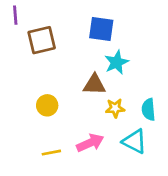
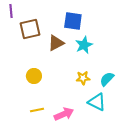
brown triangle: (94, 85) -> (56, 43), moved, turned -30
cyan semicircle: (148, 110) -> (107, 79), turned 49
pink arrow: (90, 143) -> (64, 114), moved

